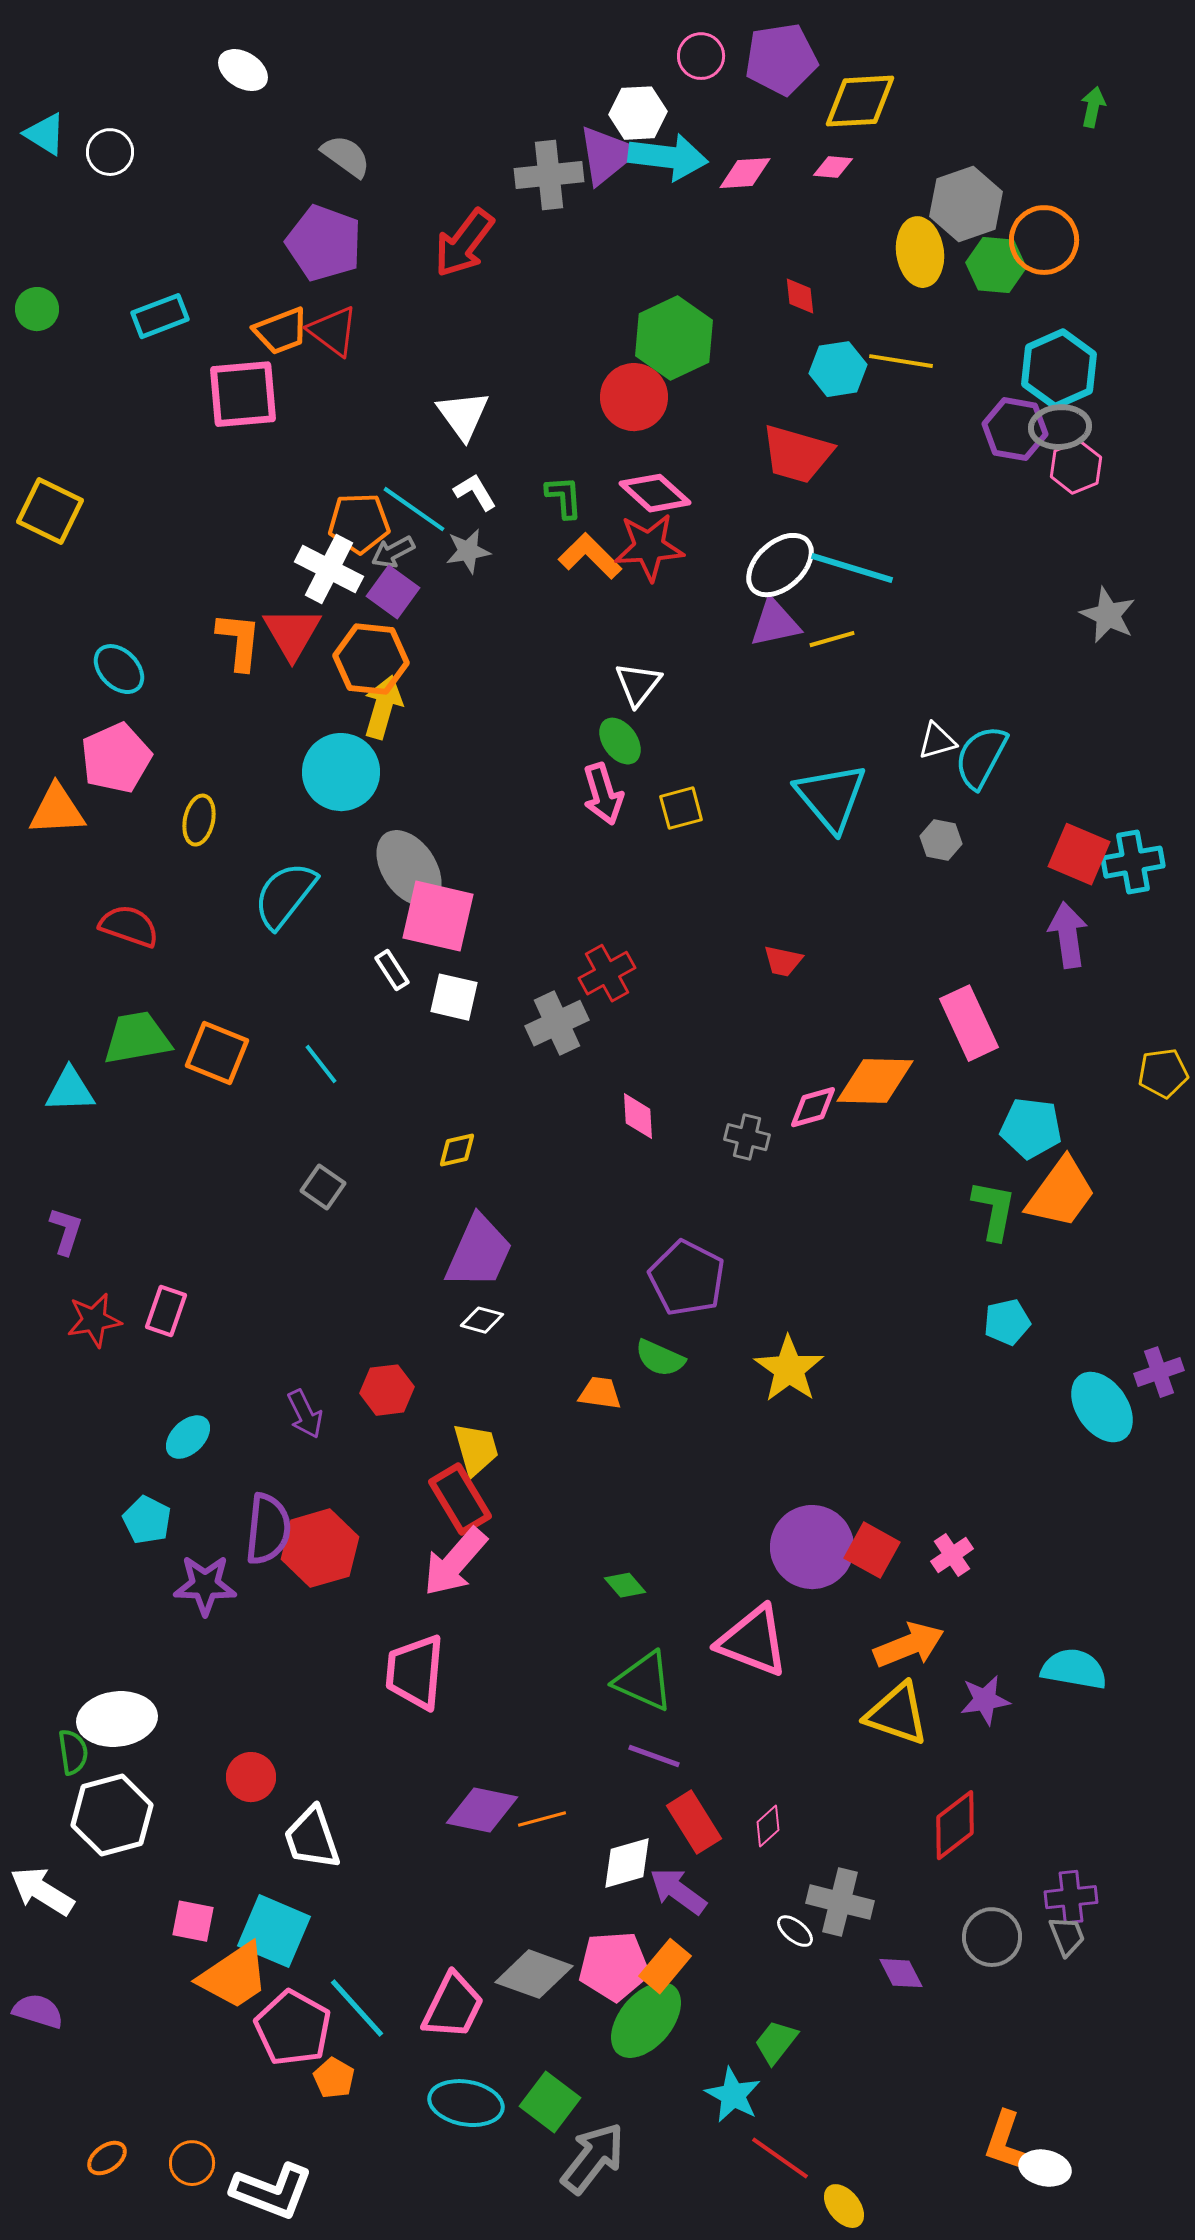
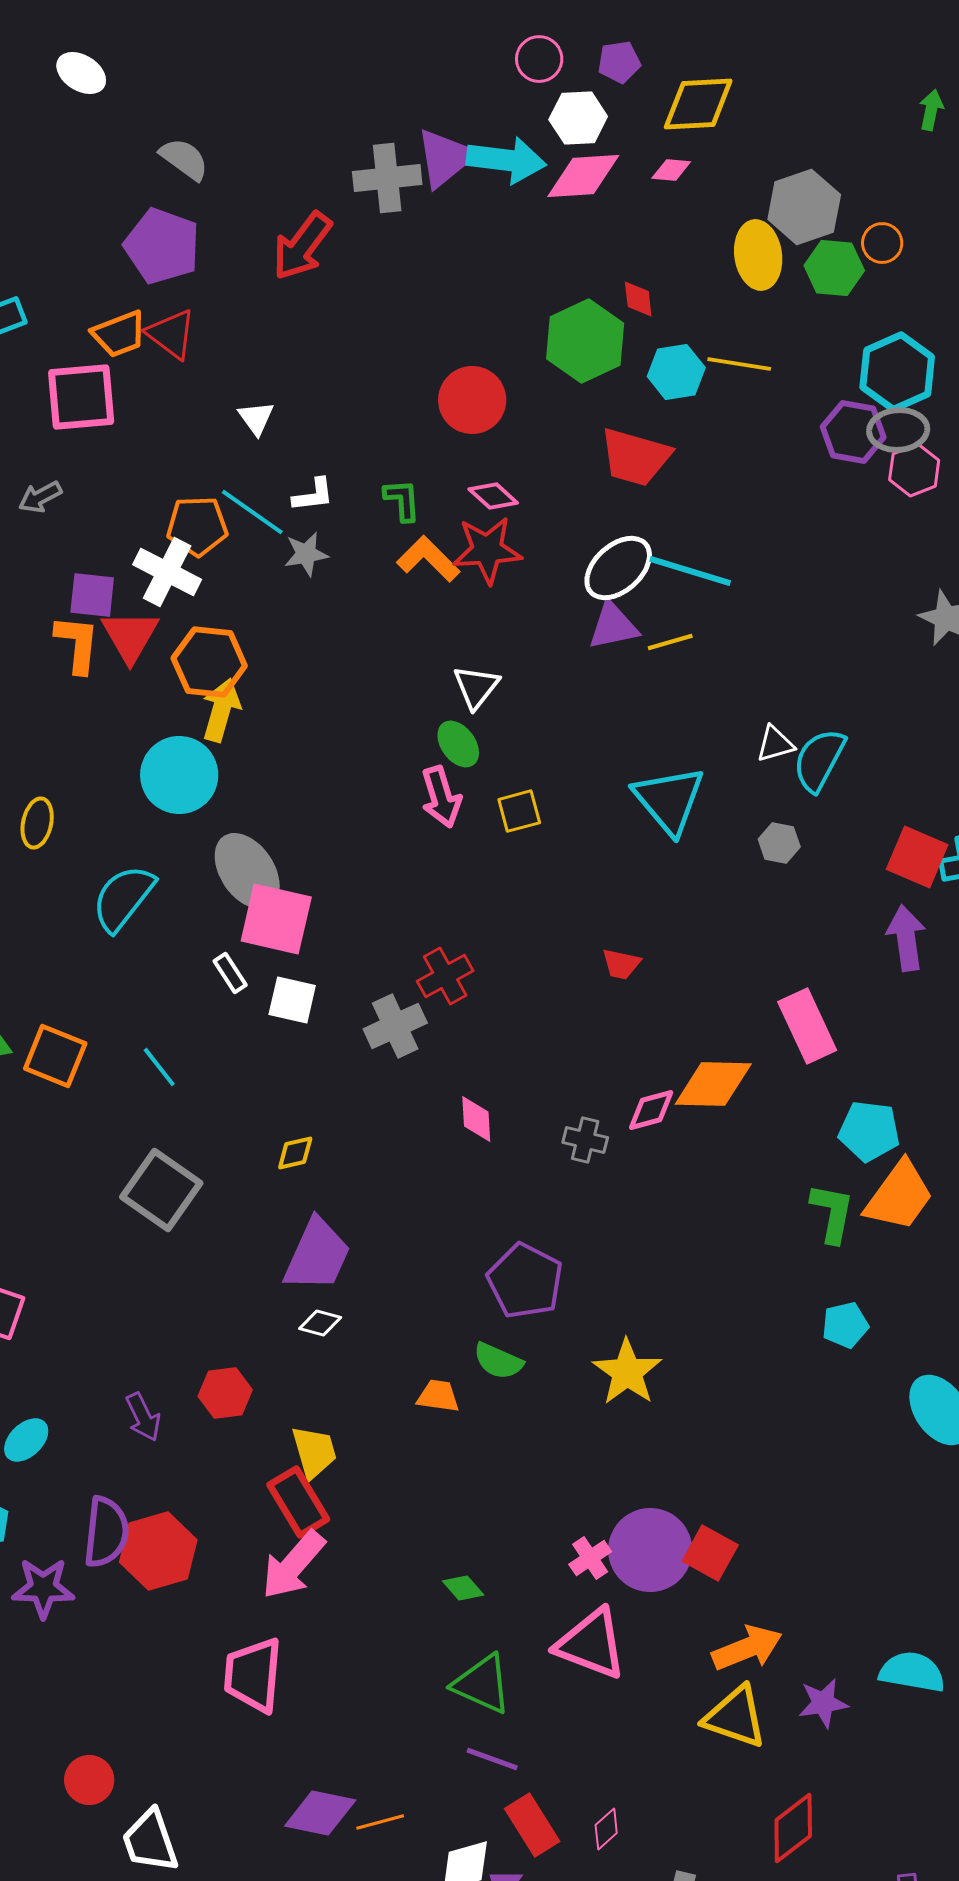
purple pentagon: (781, 59) -> (619, 62), size x0.6
white hexagon: (638, 113) -> (578, 118), moved
pink diamond: (745, 173) -> (583, 176), size x1.4
orange circle: (1044, 240) -> (882, 243), size x0.6
green hexagon: (674, 338) -> (585, 341), moved
white triangle: (463, 415) -> (256, 418), moved, size x0.7
white L-shape: (475, 492) -> (313, 495), turned 114
pink diamond: (655, 493) -> (493, 496), size x0.7
gray arrow: (393, 552) -> (40, 497), moved
purple square: (393, 592) -> (92, 595), moved, turned -30
gray square: (323, 1187) -> (161, 1190), size x1.8
pink cross: (952, 1555) -> (590, 1558), moved

